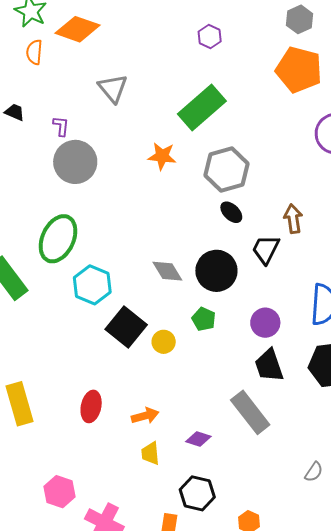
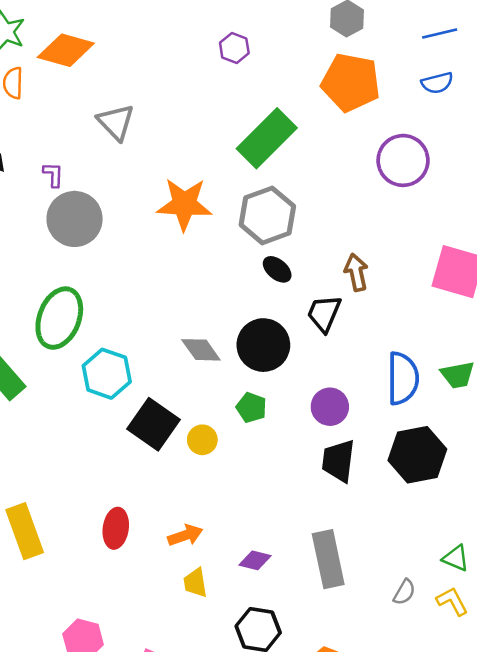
green rectangle: (202, 107) -> (267, 138), moved
orange star: (162, 156) -> (184, 204), size x1.5
black trapezoid: (269, 365) -> (338, 461), turned 30
gray rectangle: (250, 412) -> (328, 559), moved, turned 30

